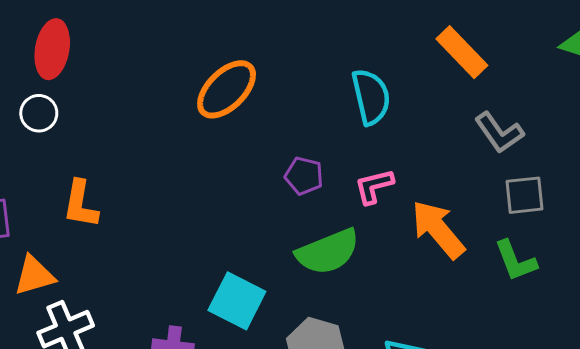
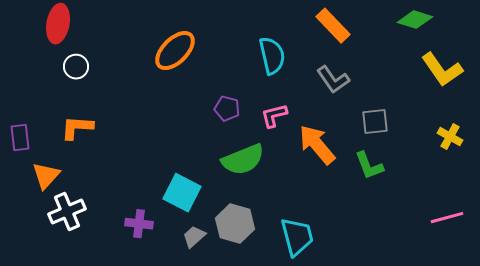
white circle: (39, 113) -> (76, 67), moved
gray L-shape: (499, 133) -> (333, 80), moved
orange L-shape: (81, 204) -> (77, 128), turned 84
orange triangle: (34, 276) -> (46, 176), turned -32

